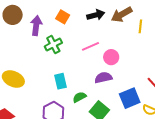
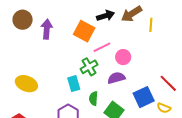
orange square: (63, 17) -> (84, 31), moved, size x1.5
green cross: (53, 45) -> (89, 67), moved
green semicircle: (80, 97) -> (93, 98), turned -56

